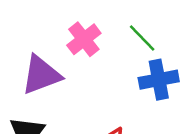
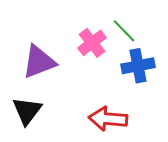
pink cross: (84, 39) -> (92, 43), moved

